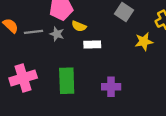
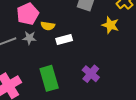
yellow star: (144, 42) -> (110, 25), turned -30
purple cross: (111, 87) -> (91, 74), turned -36

